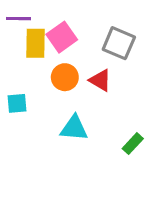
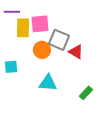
pink square: (62, 37) -> (40, 24), turned 30
gray square: (119, 43) -> (59, 40), moved
red triangle: (100, 80) -> (76, 52), moved

